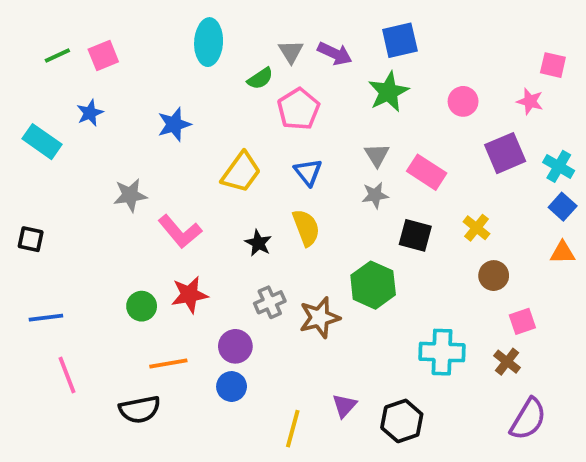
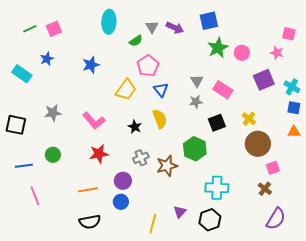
green star: (388, 92) -> (218, 48), moved
pink pentagon: (298, 109) -> (148, 66), moved
gray star: (130, 195) -> (53, 113), moved
blue square: (563, 207) -> (294, 108), turned -32
black square: (415, 235) -> (217, 123), turned -36
black square: (31, 239) -> (16, 125), size x1.5
brown circle: (494, 276) -> (258, 144), size x1.6
green circle: (142, 306) -> (53, 155), moved
cyan cross: (442, 352) -> (217, 188), moved
black semicircle: (140, 409) -> (90, 222), moved

